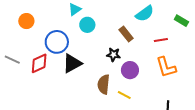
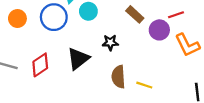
blue circle: (57, 42) -> (54, 17), moved
black star: (113, 55) -> (110, 43), moved
purple circle: (130, 70) -> (159, 30), moved

